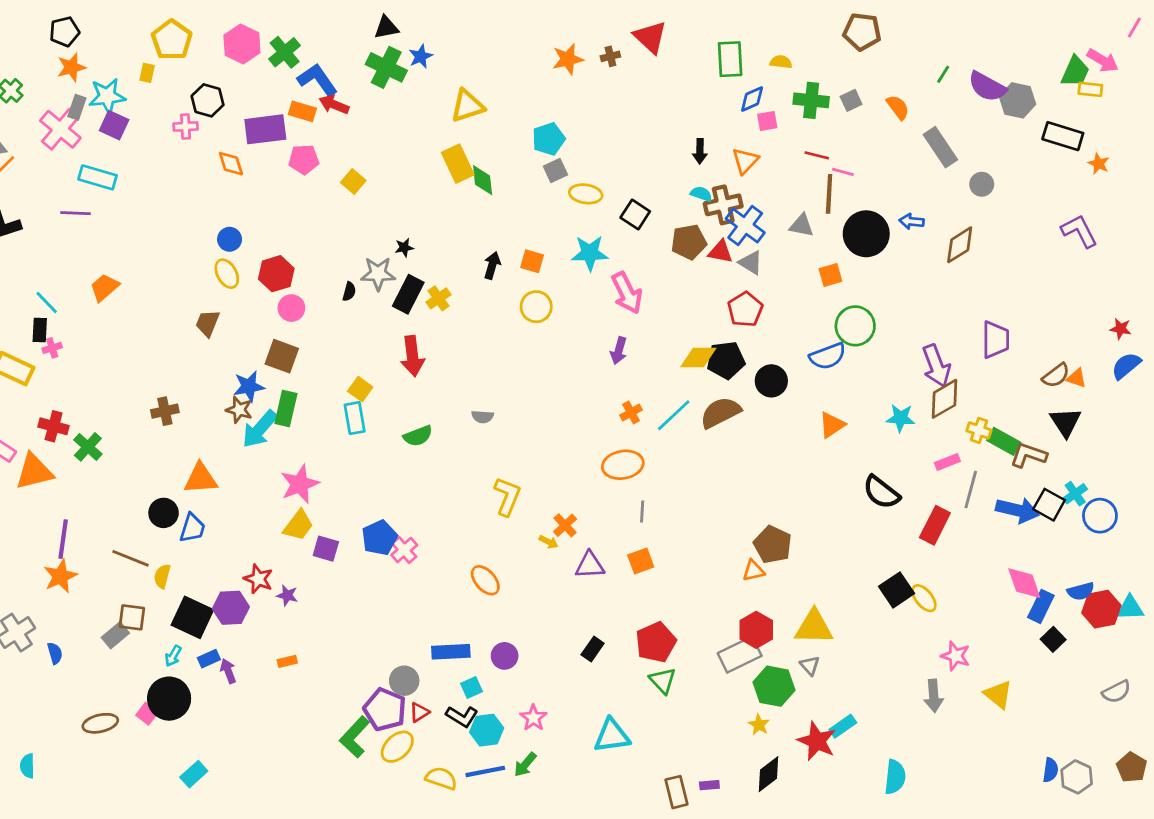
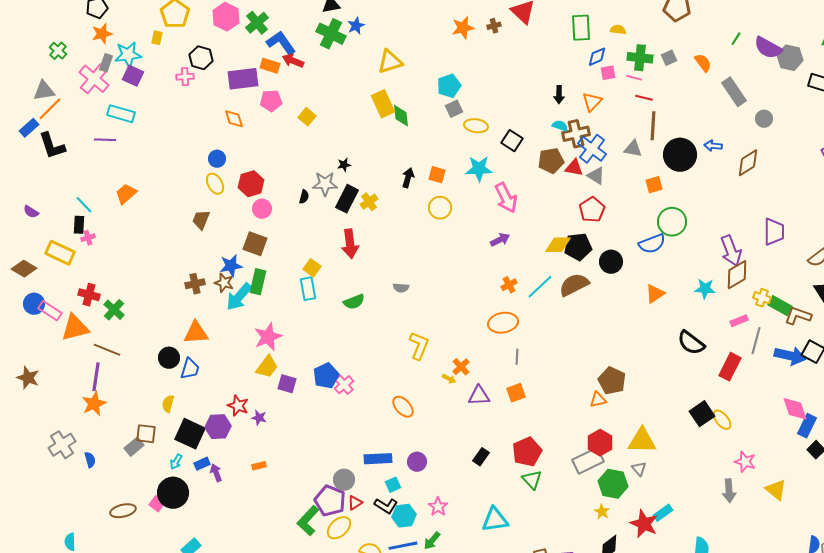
orange diamond: (231, 164) -> (234, 119), moved
pink line: (843, 172) -> (634, 78), moved
purple arrow: (619, 351) -> (500, 240), turned -132
brown cross: (165, 411) -> (195, 284), moved
brown line: (131, 558) -> (107, 350), moved

